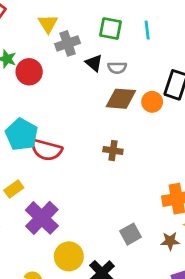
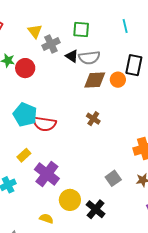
cyan line: (147, 30) -> (125, 26), moved
gray semicircle: (117, 68) -> (89, 58), size x1.5
brown cross: (113, 151) -> (93, 119), turned 32

